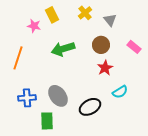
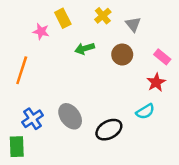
green arrow: (63, 49) -> (85, 48), moved, size x0.7
red star: (105, 68) -> (156, 82), moved
blue cross: (27, 98) -> (33, 119), turned -30
green rectangle: (47, 121) -> (17, 147), moved

